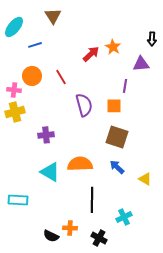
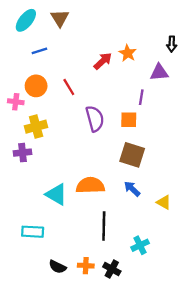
cyan ellipse: (14, 27) -> (26, 20), moved
yellow cross: (15, 112) -> (36, 127), moved
purple cross: (46, 135) -> (22, 153), moved
cyan rectangle: (18, 200) -> (33, 232), moved
orange cross: (70, 228) -> (86, 266), moved

